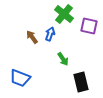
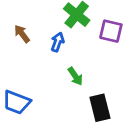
brown arrow: (32, 37) -> (22, 34), moved

